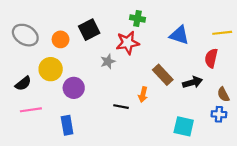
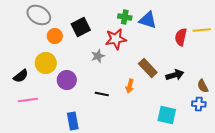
gray ellipse: (25, 35) -> (39, 15), moved
blue triangle: (179, 35) -> (148, 20), moved
red semicircle: (211, 58) -> (181, 37), moved
black line: (121, 107) -> (102, 94), moved
blue rectangle: (67, 125) -> (73, 121), moved

